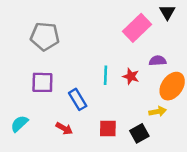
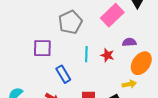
gray pentagon: (45, 36) -> (70, 22), moved, turned -30
purple square: (42, 82) -> (42, 48), moved

